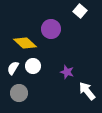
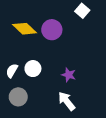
yellow diamond: (25, 43) -> (25, 29), moved
white arrow: (87, 91) -> (67, 101), moved

